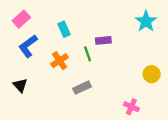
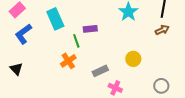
cyan rectangle: (64, 29) -> (55, 19), size x1.5
orange cross: (60, 61) -> (68, 61), moved
gray rectangle: (82, 88) -> (100, 71), moved

